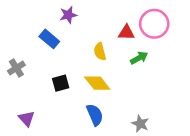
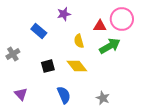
purple star: (68, 15) -> (64, 14), moved
green arrow: (139, 58) -> (110, 46), size x1.5
blue semicircle: (95, 115) -> (64, 95), moved
gray star: (140, 124) -> (103, 98), moved

